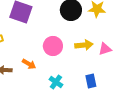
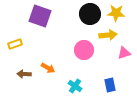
yellow arrow: (84, 45) -> (108, 35), moved
pink circle: (53, 46) -> (84, 50), moved

